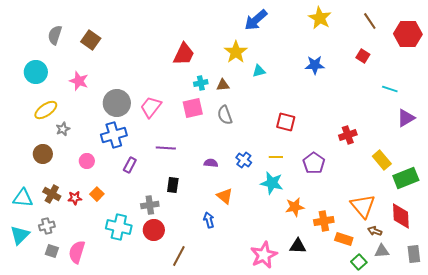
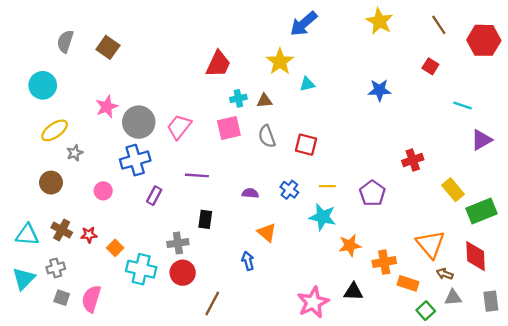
blue star: (315, 65) -> (379, 90), moved
pink star: (79, 81) -> (107, 107), moved, turned 30
red square: (286, 122) -> (306, 145), moved
orange square: (97, 194) -> (115, 248), moved

